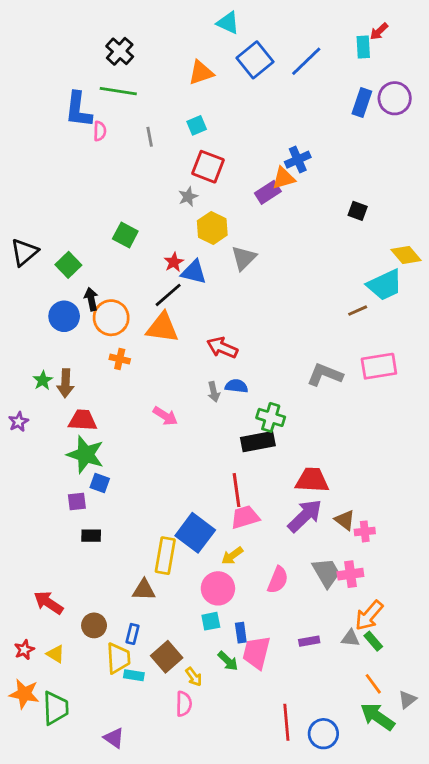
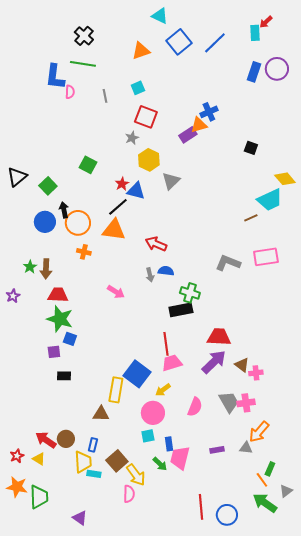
red arrow: (48, 603) -> (46, 440), moved
green rectangle: (373, 641) -> (270, 469), moved, turned 64
yellow arrow: (194, 677) -> (136, 475), size x1.6

